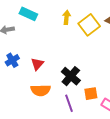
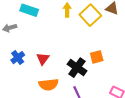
orange square: (91, 94) -> (97, 57), moved

